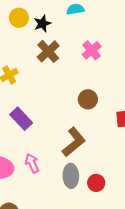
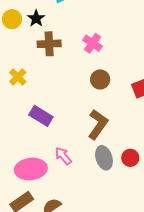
pink cross: (92, 50) -> (93, 43), moved
brown cross: (48, 51) -> (49, 44), turned -35

